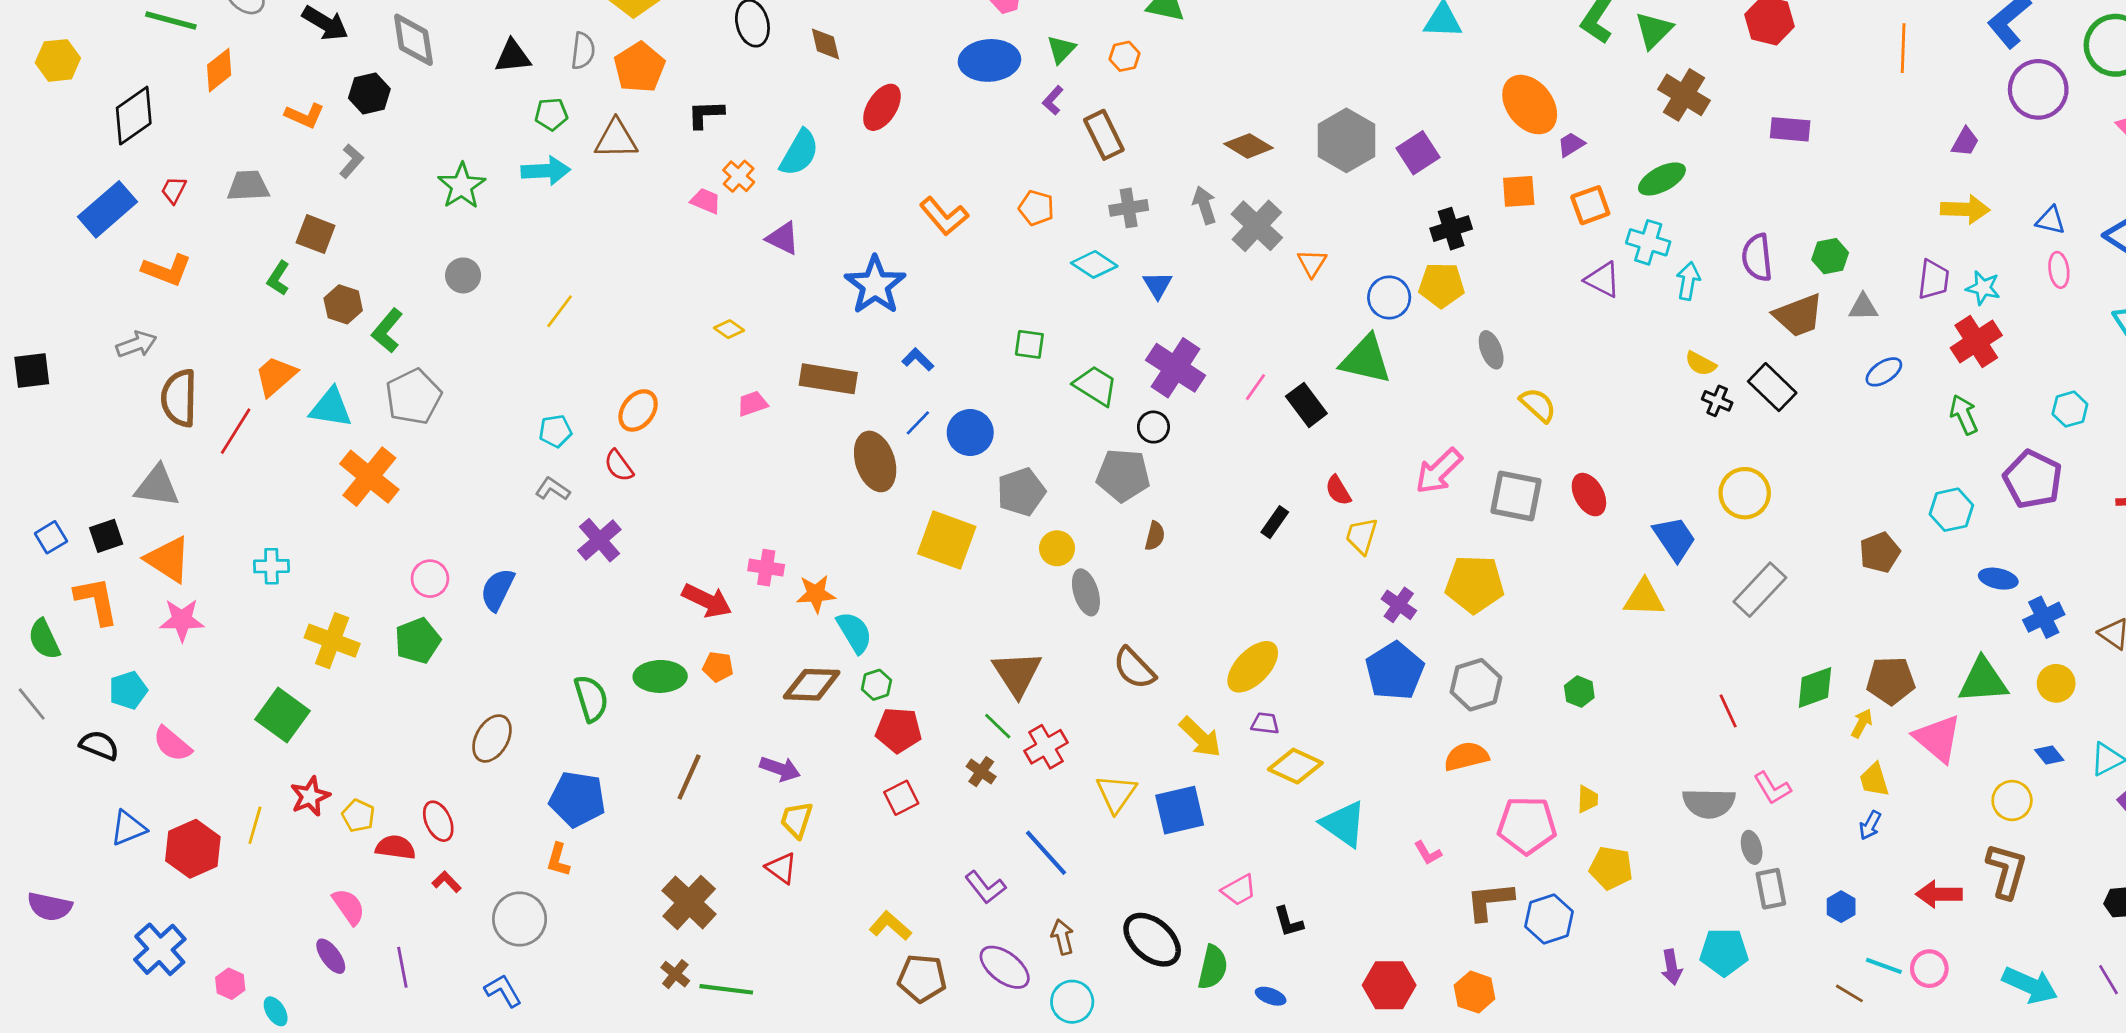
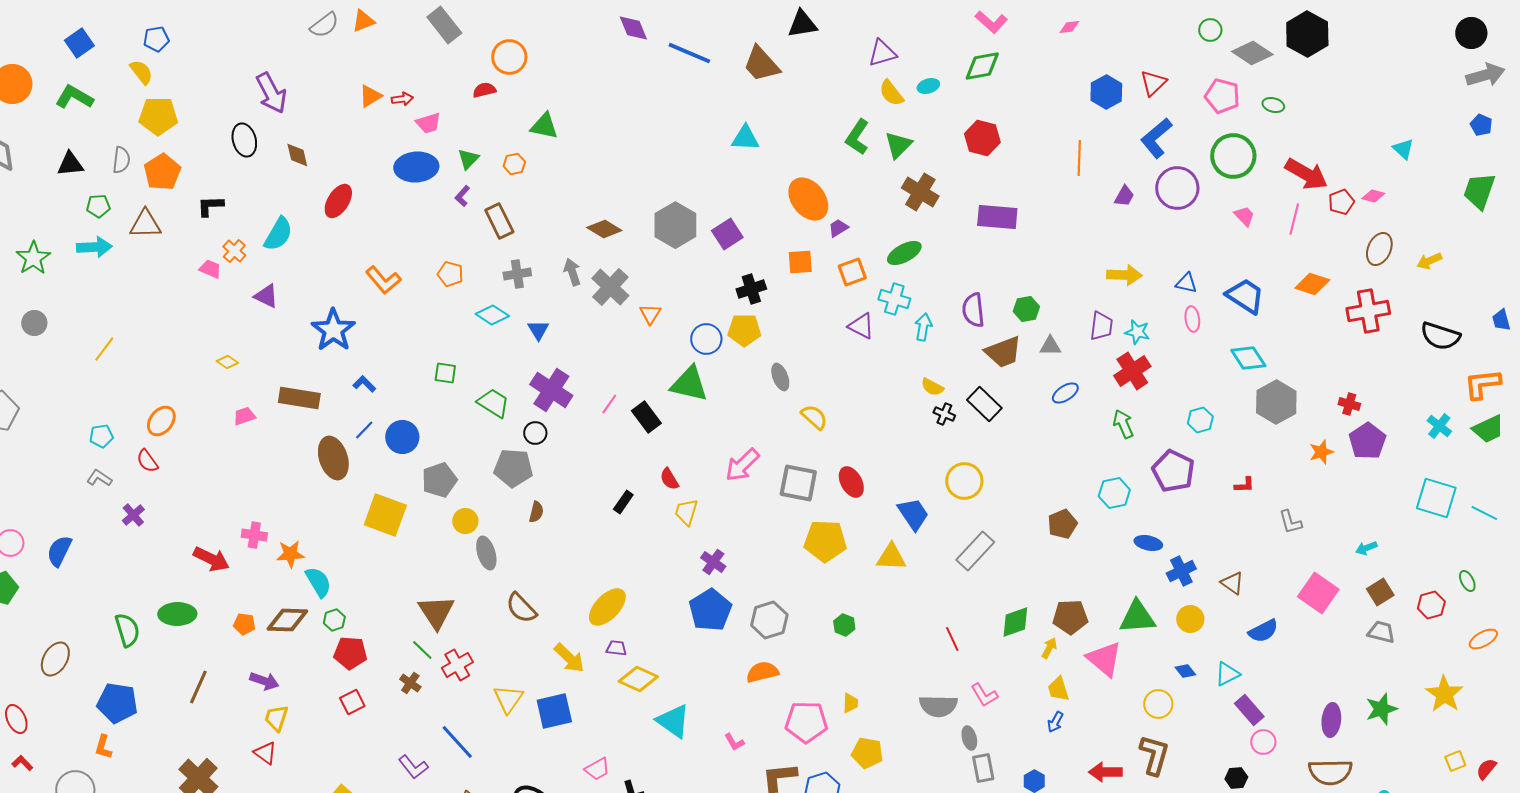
purple rectangle: (1790, 129) -> (997, 217), size x1.4
purple trapezoid: (1965, 142) -> (1124, 196), moved
purple cross: (599, 540) -> (133, 515), size x0.7
yellow pentagon: (1475, 584) -> (825, 541), moved
orange pentagon: (718, 667) -> (244, 624), moved

